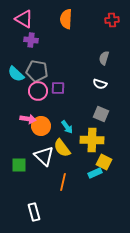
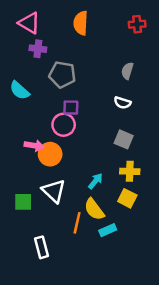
gray pentagon: (37, 71) -> (62, 74), moved
pink circle: (38, 91) -> (64, 125), moved
cyan arrow: (67, 127) -> (95, 181), moved, turned -104
yellow cross: (92, 140) -> (130, 171), moved, size x0.7
yellow semicircle: (62, 148) -> (94, 209), moved
cyan rectangle: (95, 173) -> (108, 230), moved
white rectangle: (34, 212) -> (42, 247), moved

